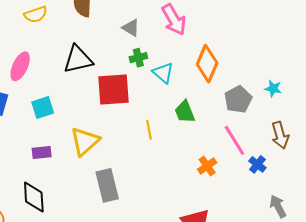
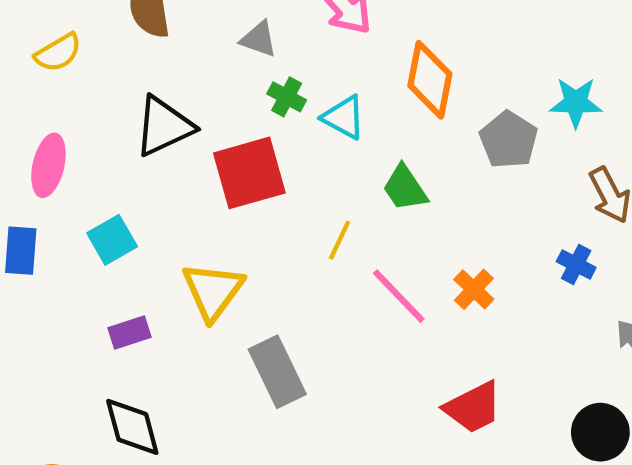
green cross: (138, 58) -> (287, 97), turned -36
cyan star: (273, 88) -> (576, 102), size x1.4
yellow line: (149, 130) -> (340, 240), turned 48
pink line: (234, 140) -> (399, 296), moved

